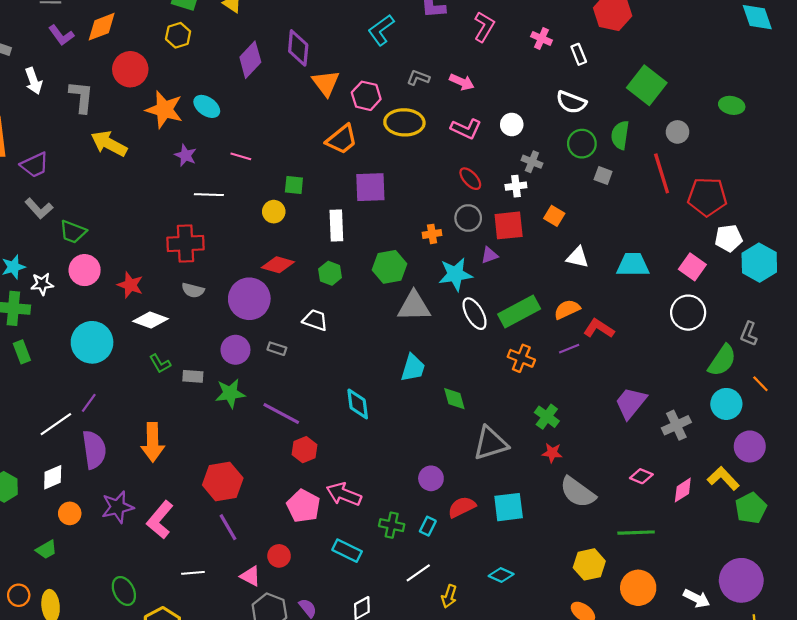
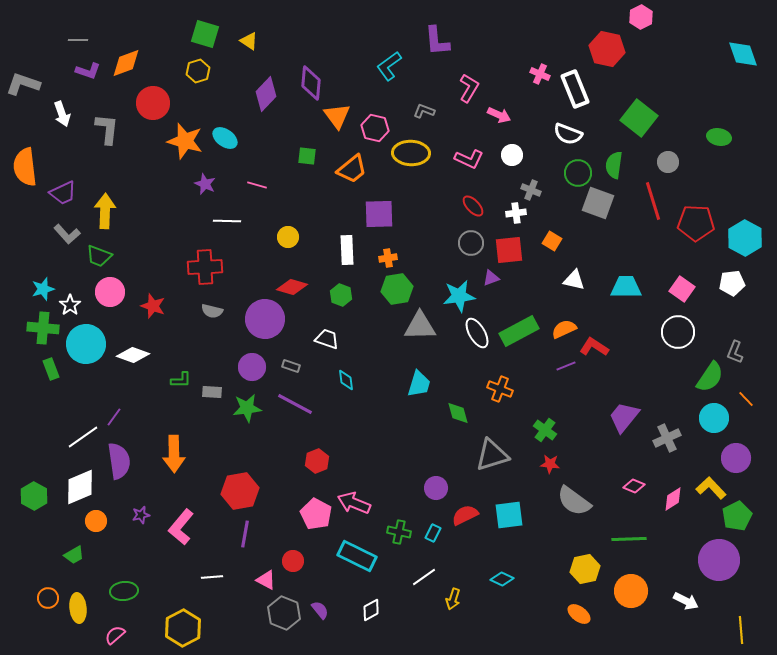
pink L-shape: (484, 27) -> (469, 88), moved
purple L-shape: (61, 35) -> (88, 71), turned -35
white rectangle: (579, 54) -> (575, 89), size x1.8
pink arrow: (462, 82) -> (499, 115), moved
yellow arrow: (109, 144) -> (105, 211), moved, turned 64
gray square: (603, 175) -> (598, 203), size x1.8
green square: (294, 185) -> (307, 156), moved
orange cross: (432, 234) -> (388, 258), moved
white pentagon: (729, 238) -> (732, 283), moved
cyan hexagon: (759, 263) -> (745, 238), moved
white star: (42, 284) -> (70, 305), turned -30
white diamond: (150, 320) -> (133, 355), moved
cyan circle: (92, 342) -> (86, 344), moved
orange cross: (521, 358) -> (500, 389), moved
green L-shape: (160, 364) -> (181, 380), turned -60
cyan diamond: (358, 404) -> (346, 380), moved, size x0.7
purple line: (281, 414) -> (295, 404), moved
white diamond: (53, 477) -> (80, 487), size x1.5
purple star: (118, 507) -> (141, 515), size x0.6
purple line: (228, 527) -> (245, 534), turned 40
cyan rectangle: (347, 551) -> (357, 556), size x1.4
purple circle: (741, 580) -> (719, 560), moved
green ellipse: (124, 591) -> (124, 591), moved, turned -68

